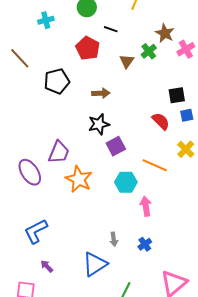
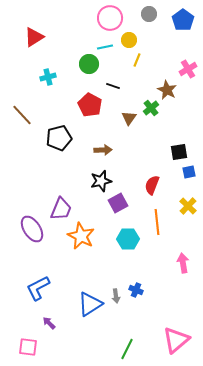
pink cross: (186, 49) -> (188, 69), moved
red semicircle: (161, 121) -> (152, 185), moved, turned -114
orange line: (155, 165) -> (157, 222), turned 60
pink arrow: (146, 206) -> (183, 263), moved
blue cross: (145, 244) -> (136, 290), moved, turned -32
blue triangle: (95, 264) -> (90, 304), moved

